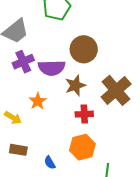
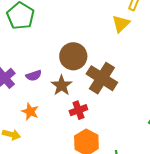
brown circle: (84, 49) -> (73, 56), moved
purple semicircle: (52, 68) -> (34, 75), size x0.6

